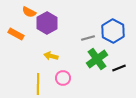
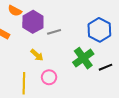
gray line: (88, 38) -> (54, 32), moved
yellow arrow: (51, 56) -> (37, 55), turned -152

